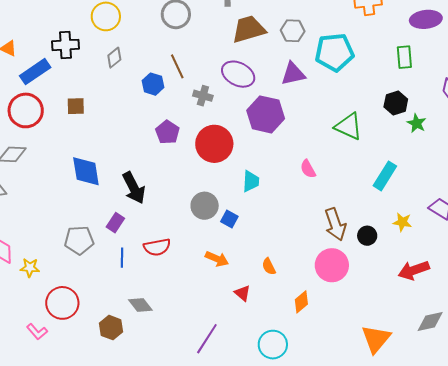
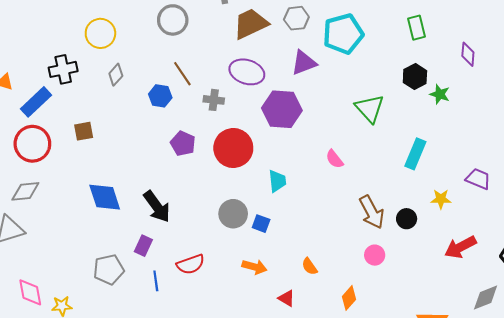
green triangle: (349, 126) -> (370, 108), turned 32
pink circle: (332, 265) -> (375, 255), size x0.6

